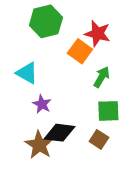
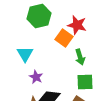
cyan triangle: (27, 73) -> (25, 54), turned 30
green arrow: (102, 77) -> (80, 57), turned 133

